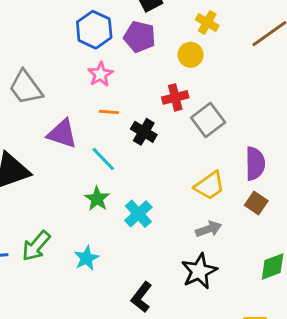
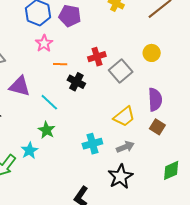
yellow circle: (191, 55) -> (152, 53), moved
orange line: (109, 112) -> (60, 64), moved
cyan cross: (138, 214) -> (92, 144), moved, turned 30
cyan star: (86, 258) -> (29, 151), moved

